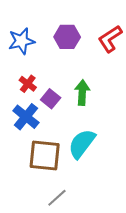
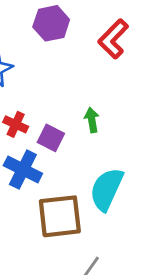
purple hexagon: (67, 37) -> (51, 23), moved
green arrow: (82, 93) -> (92, 120), size x0.7

